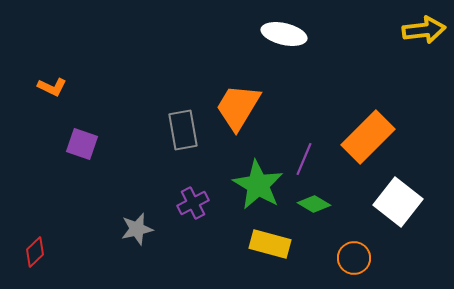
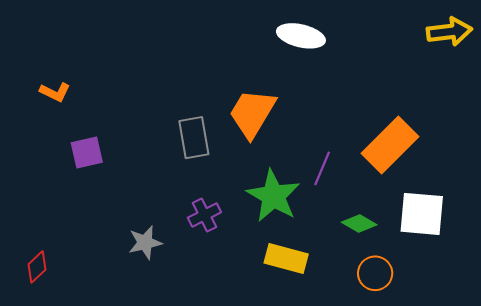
purple square: (82, 144) -> (87, 152), turned -32
white square: (398, 202) -> (422, 214), turned -33
green diamond: (314, 204) -> (359, 223), moved

